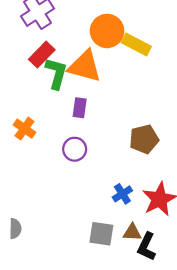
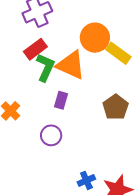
brown pentagon: (144, 139) -> (116, 107), moved, turned -30

